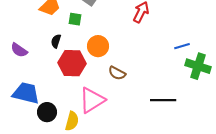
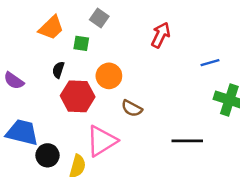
blue line: (182, 46) -> (210, 63), moved

